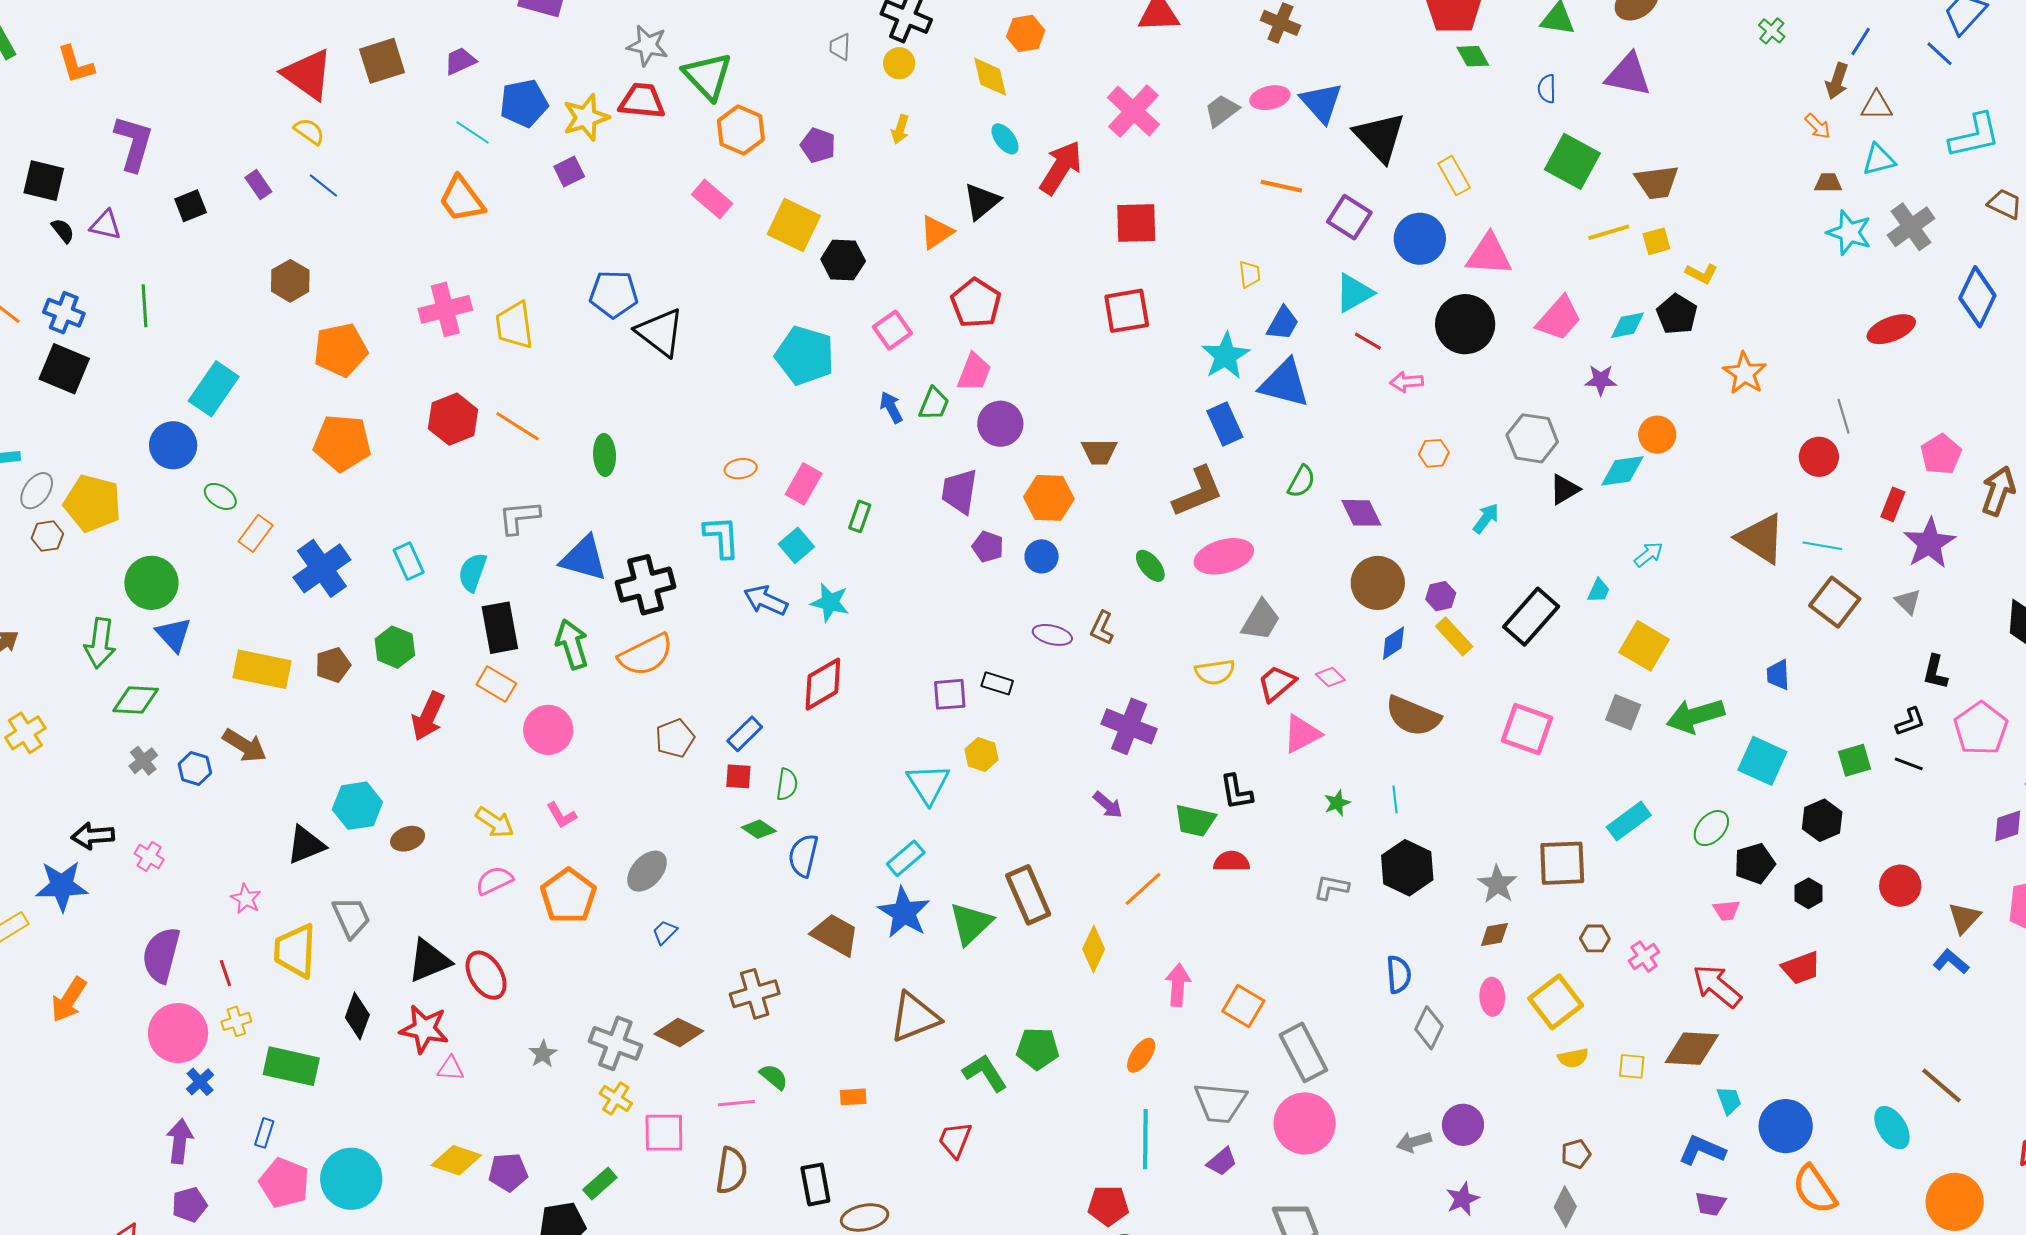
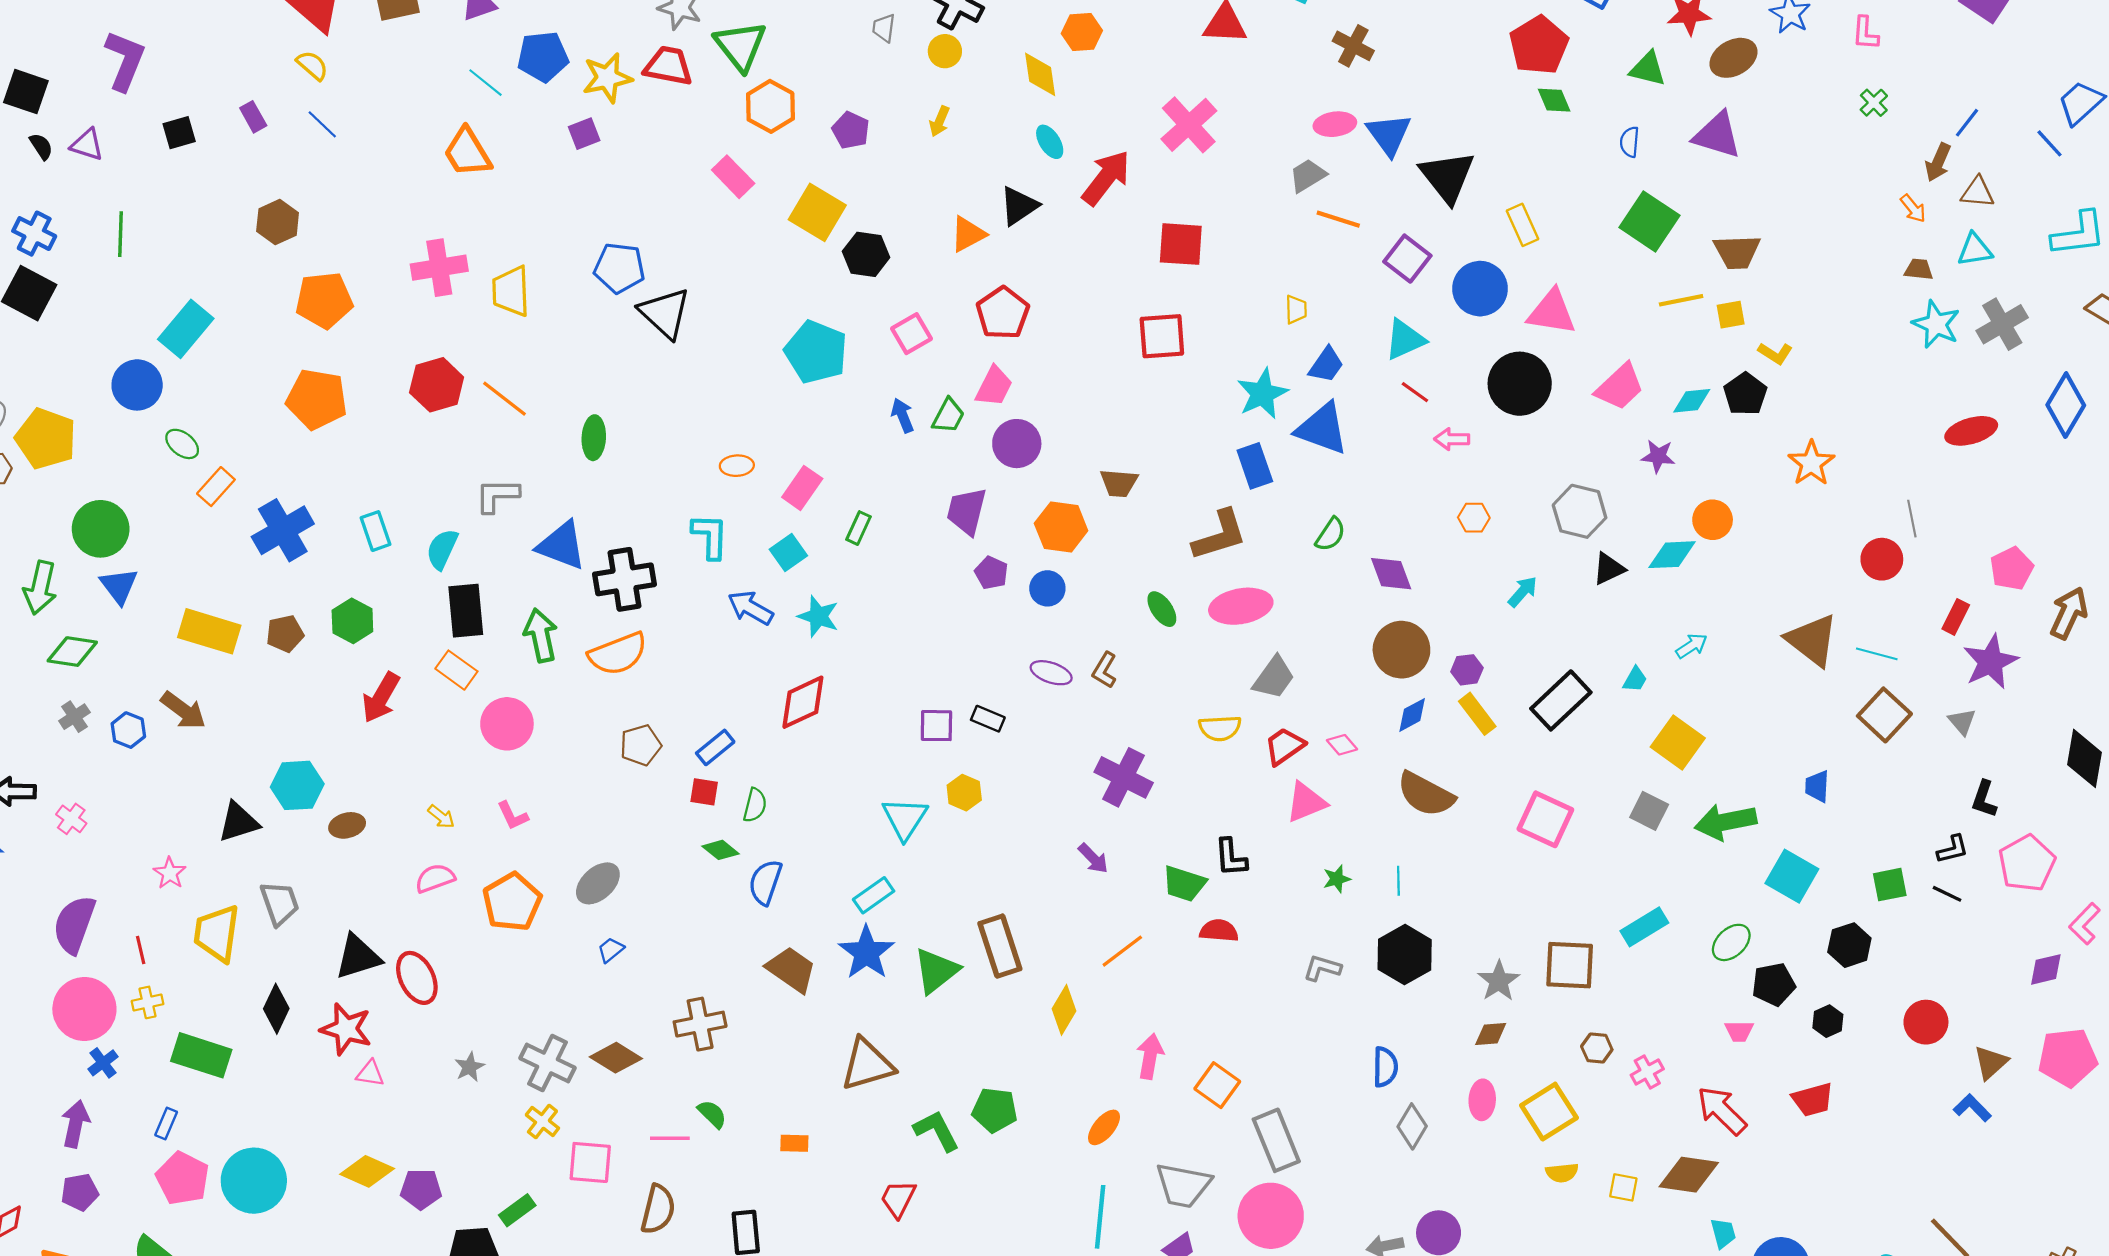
gray trapezoid: (1222, 111) -> (1308, 176), moved
yellow arrow: (495, 822) -> (441, 817), size x0.7

